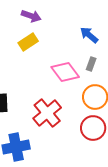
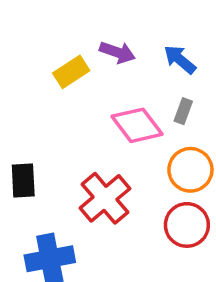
purple arrow: (31, 16) -> (117, 52), moved

